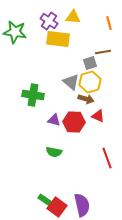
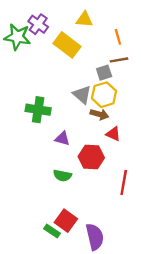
purple cross: (49, 21) -> (38, 24), moved
orange line: (109, 23) -> (118, 37), moved
yellow rectangle: (58, 39) -> (67, 45), turned 30
red hexagon: (74, 122) -> (91, 157), moved
red line: (107, 158) -> (124, 182), turned 30
red square: (57, 207) -> (66, 221), moved

